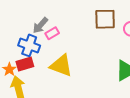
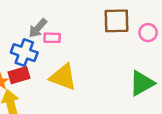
pink rectangle: (52, 33) -> (52, 38), turned 32

